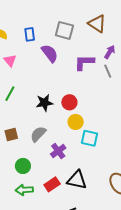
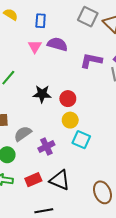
gray square: (64, 30) -> (88, 17), moved
purple semicircle: (50, 53) -> (57, 44), turned -48
pink triangle: (10, 61) -> (35, 46), moved
gray semicircle: (38, 134) -> (23, 134), moved

